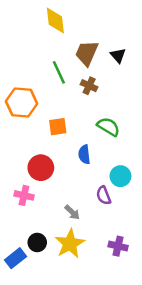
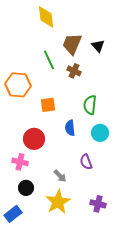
green semicircle: (108, 127) -> (90, 105), turned -114
cyan circle: (120, 176) -> (100, 133), moved
black circle: (37, 242) -> (26, 188), moved

